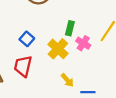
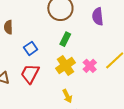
green rectangle: (70, 28) -> (65, 39), moved
blue square: (27, 39) -> (31, 48), moved

